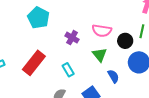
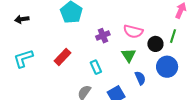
purple cross: (72, 38) -> (103, 36), turned 32
red rectangle: (34, 63) -> (62, 57), size x0.7

